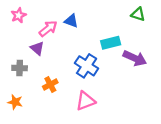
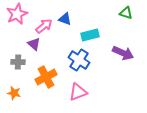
pink star: (19, 15) -> (17, 14), size x1.5
cyan rectangle: (111, 43) -> (90, 35), moved
orange cross: (50, 84) -> (46, 77), size x1.5

